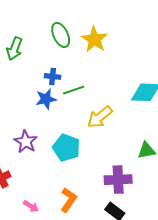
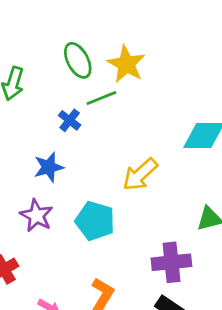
blue cross: (53, 76) -> (70, 120), turned 35
green line: (74, 90) -> (101, 98), moved
blue star: (46, 99) -> (49, 167), moved

